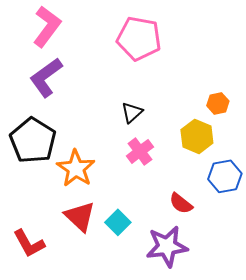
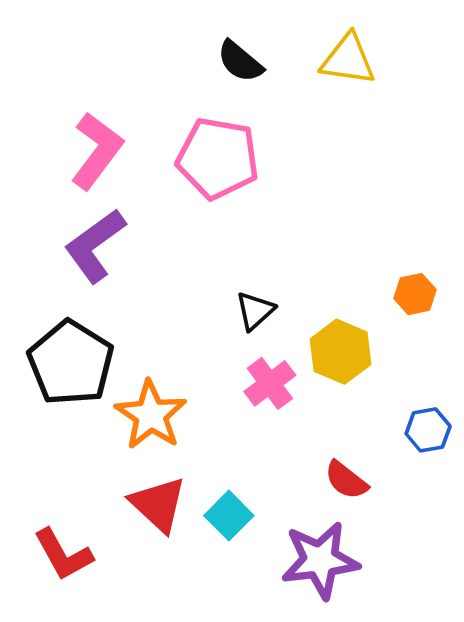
pink pentagon: (139, 38) -> (218, 158), moved
yellow hexagon: (197, 136) -> (341, 352), moved
blue hexagon: (225, 176) -> (428, 430), size x0.7

